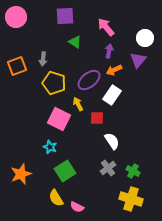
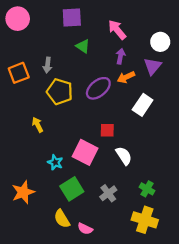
white rectangle: (112, 95) -> (143, 105), moved
yellow arrow: (78, 104) -> (38, 125), moved
pink square: (59, 119) -> (85, 152), moved
gray cross: (108, 168) -> (108, 193), moved

